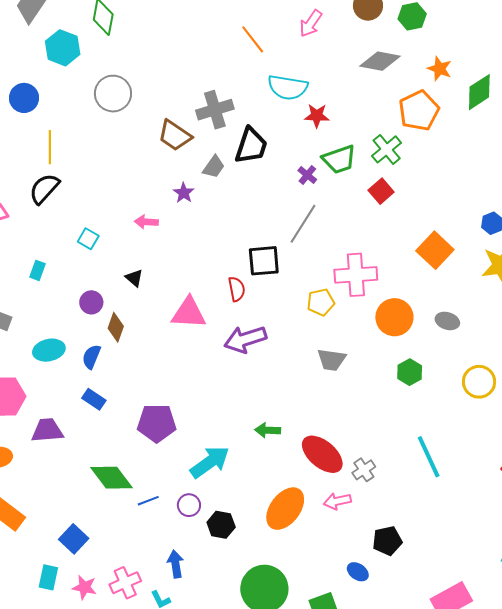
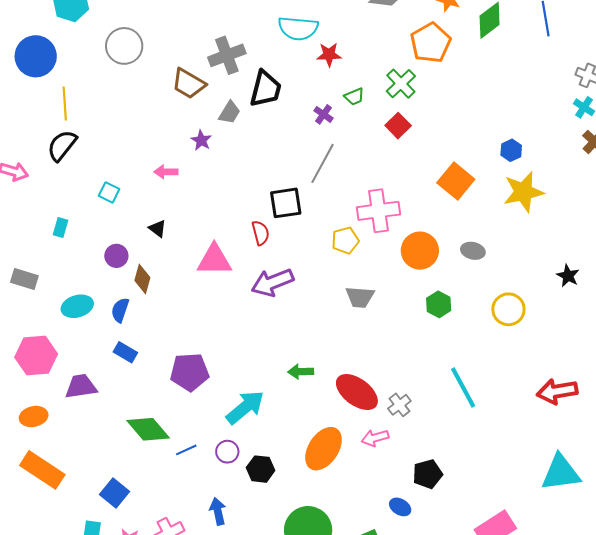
blue circle: (24, 98) -> (36, 56), size x1.4
green trapezoid: (339, 159) -> (354, 97), size x0.6

